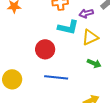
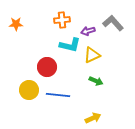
yellow circle: (12, 79) -> (29, 90), moved

